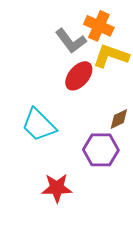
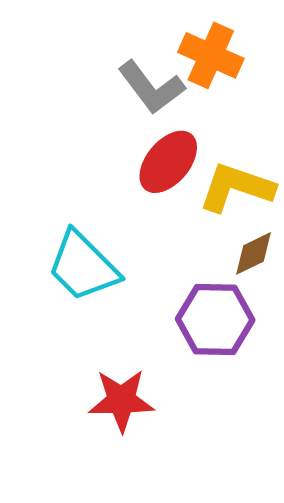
yellow L-shape: (111, 56) -> (236, 187), moved

